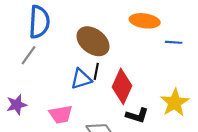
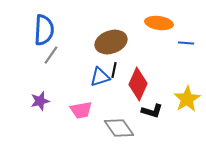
blue semicircle: (39, 22) -> (44, 30), moved
brown ellipse: (93, 41) -> (111, 42), turned -56

